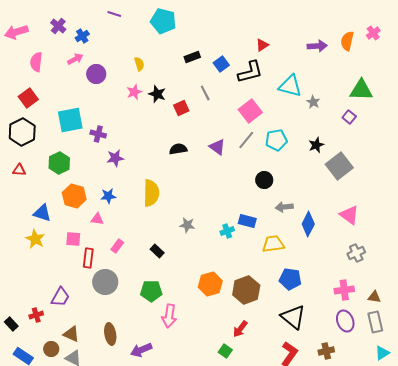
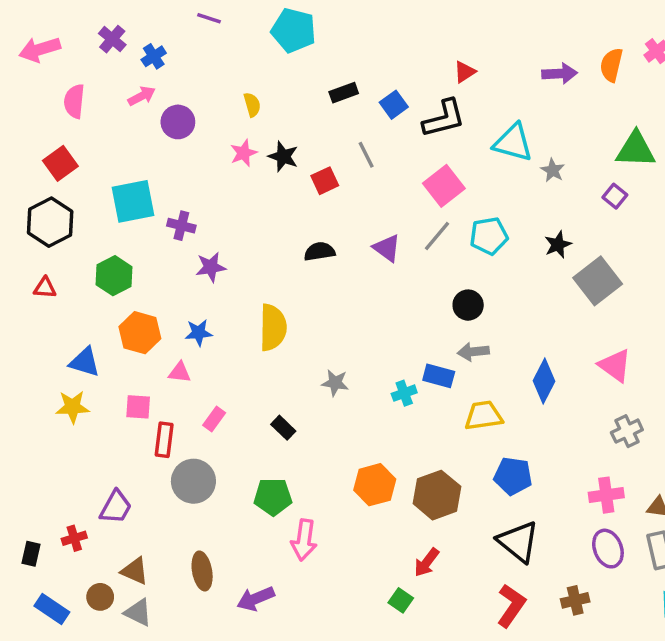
gray arrow: (284, 207) -> (473, 352), moved
yellow star: (35, 239) -> (73, 407), turned -30
black rectangle: (11, 324) -> (31, 554), turned 56

